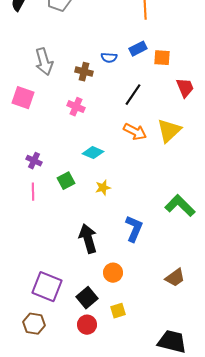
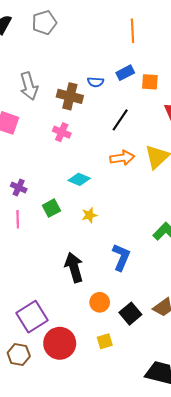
brown cross: (84, 72) -> (70, 96), size x1.4
orange arrow: (135, 132) -> (122, 158), turned -35
purple square: (47, 287) -> (32, 317), turned 36
black square: (87, 298) -> (130, 314), moved
red circle: (87, 325) -> (60, 343), moved, size x1.6

